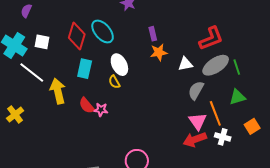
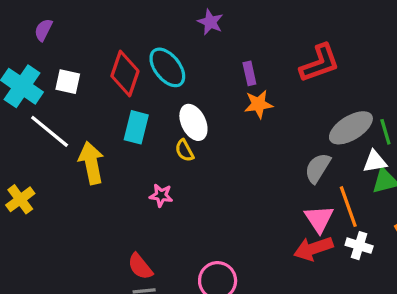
red L-shape: (211, 38) -> (320, 63), moved
white triangle: (185, 64) -> (375, 162), moved
red semicircle: (87, 105) -> (140, 266), moved

